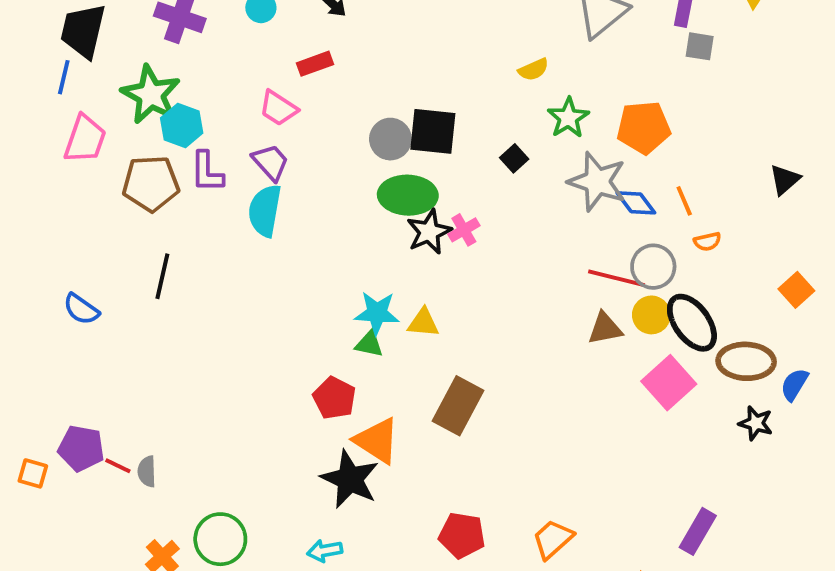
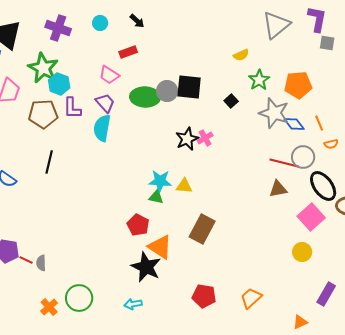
green ellipse: (408, 195) -> (145, 97), moved
yellow circle: (651, 315) -> (302, 252), moved

